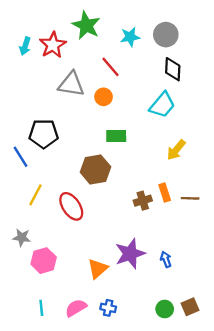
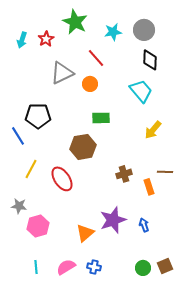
red star: (53, 45) -> (46, 39), size x0.7
gray triangle: (71, 84) -> (62, 73), turned -35
cyan trapezoid: (162, 105) -> (141, 91), turned -80
orange rectangle: (165, 193) -> (149, 187), moved

